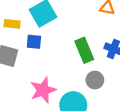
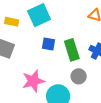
blue square: (34, 42) -> (48, 44), moved

